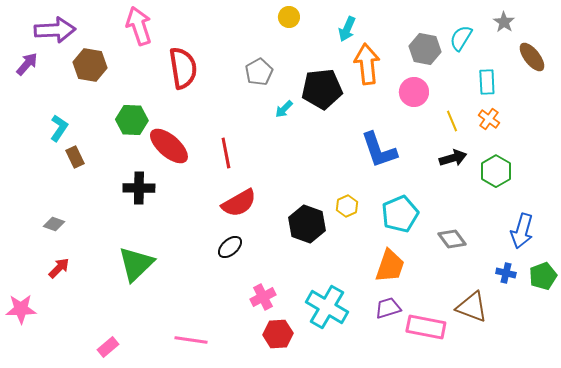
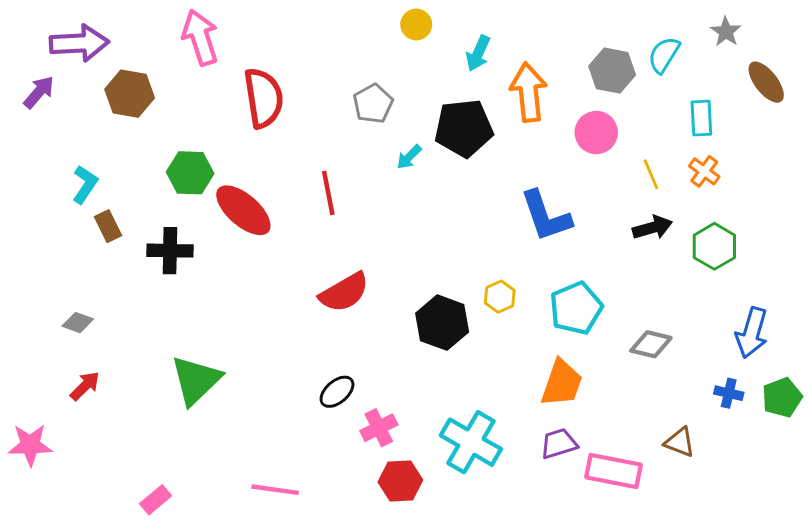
cyan arrow: (347, 29) -> (478, 53), moved
red line: (226, 153) -> (328, 193), moved
black cross: (139, 188) -> (170, 251), moved
gray diamond: (452, 239) -> (651, 344), turned -40
black ellipse: (230, 247) -> (337, 392), moved
brown triangle: (472, 307) -> (680, 442), size x0.7

